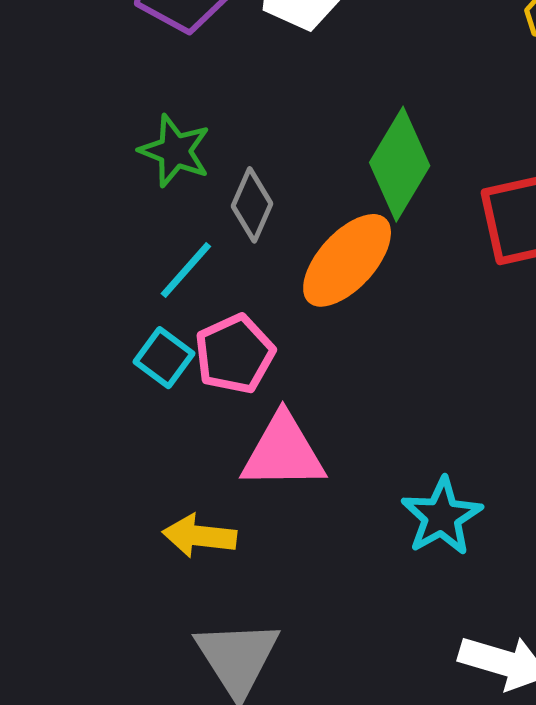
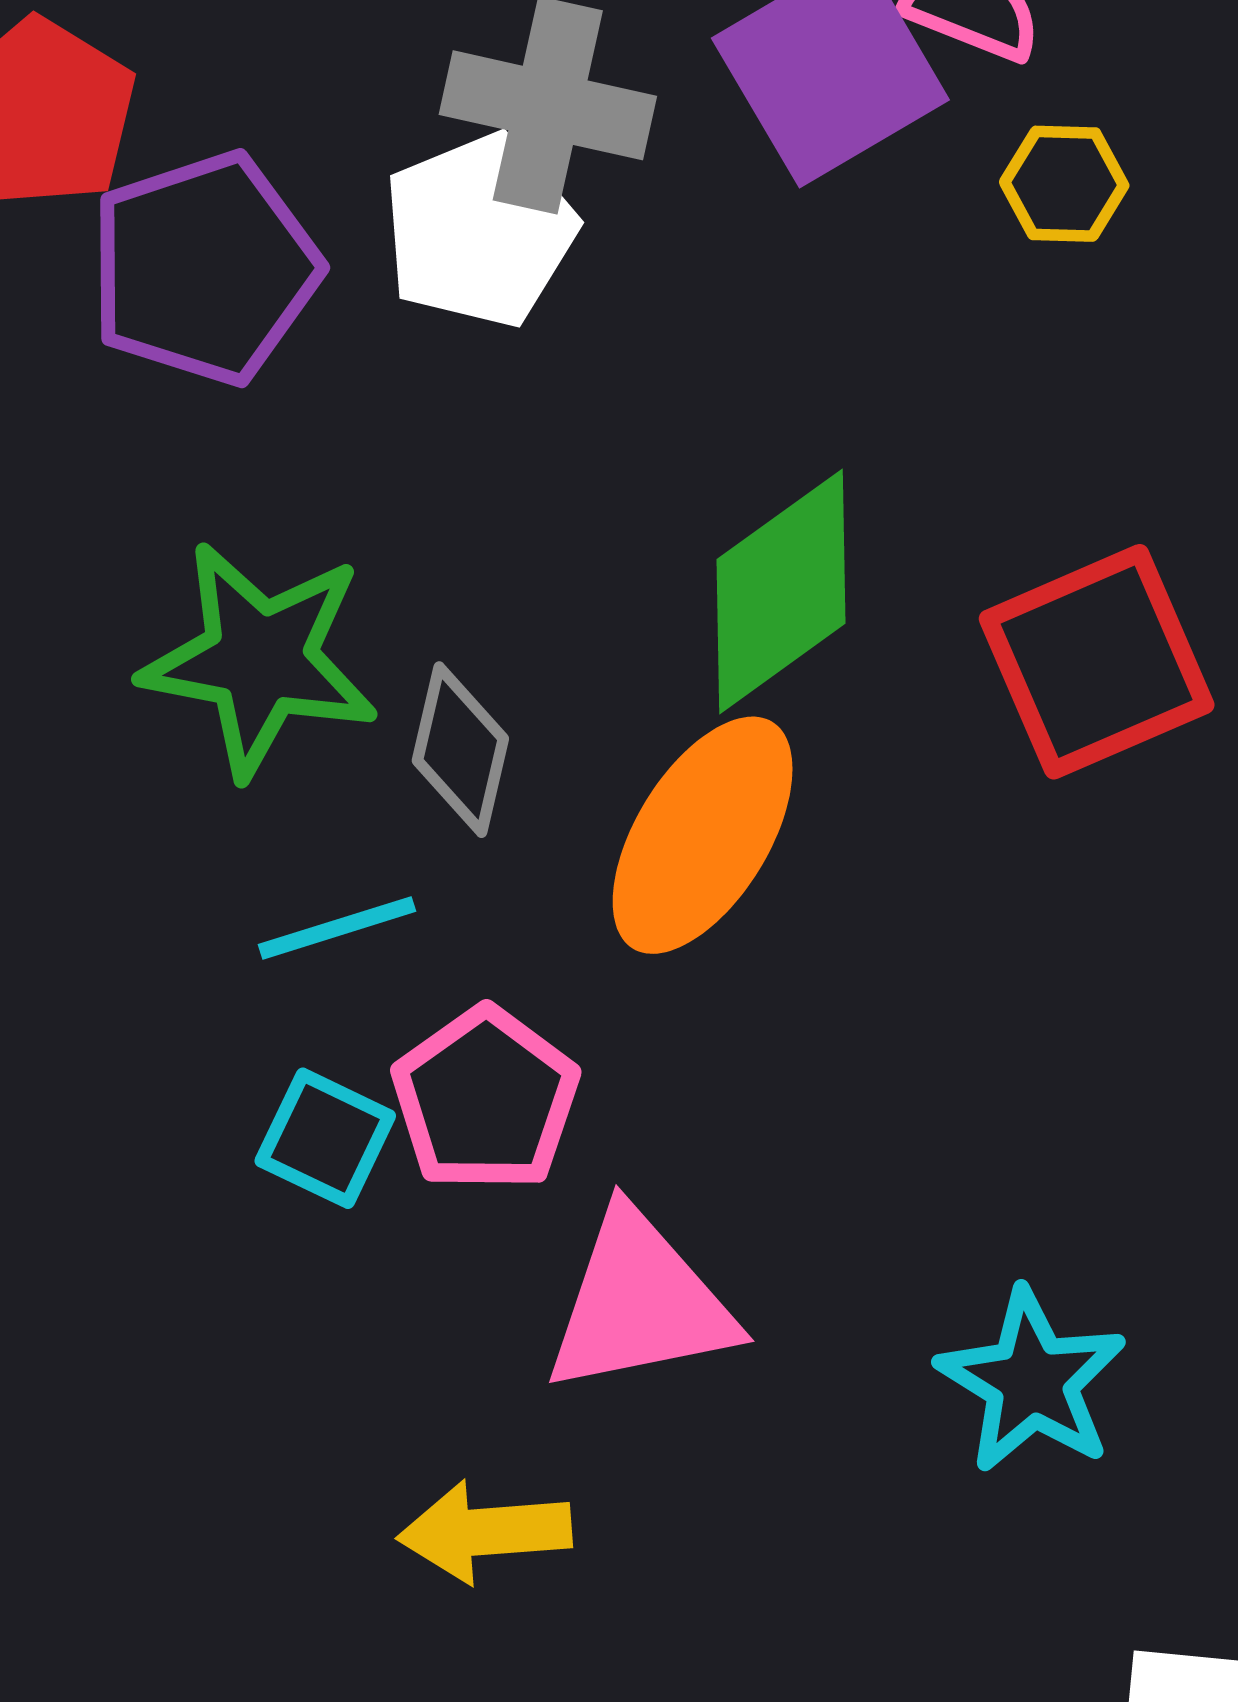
green star: (175, 151) -> (260, 659), size x1.4
green diamond: (400, 164) -> (781, 591), turned 34
cyan line: (186, 270) -> (337, 928), turned 42

